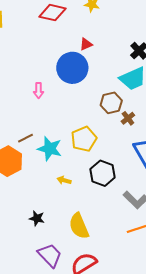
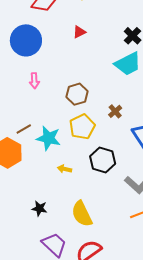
blue circle: (72, 68) -> (26, 40), moved
brown hexagon: (111, 103) -> (77, 94), moved
brown cross: (128, 118) -> (115, 111), moved

